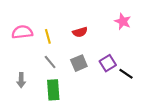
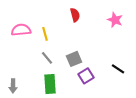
red semicircle: (80, 32) -> (75, 15), moved, turned -88
purple square: (108, 63) -> (86, 76), moved
gray arrow: (21, 80) -> (13, 86), moved

